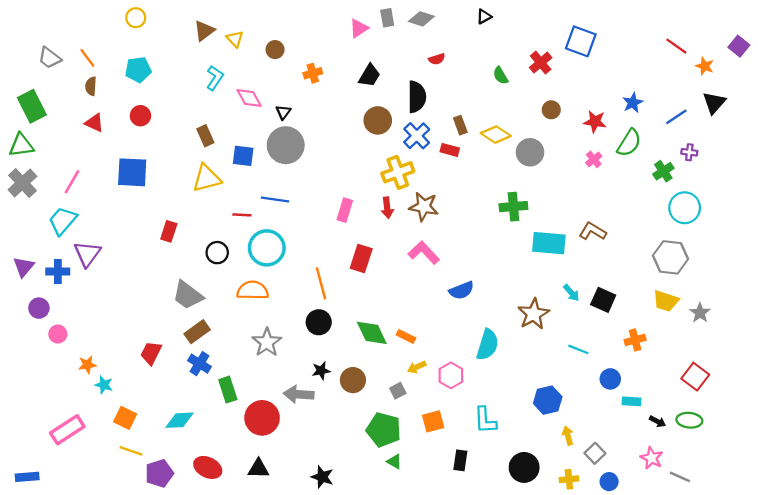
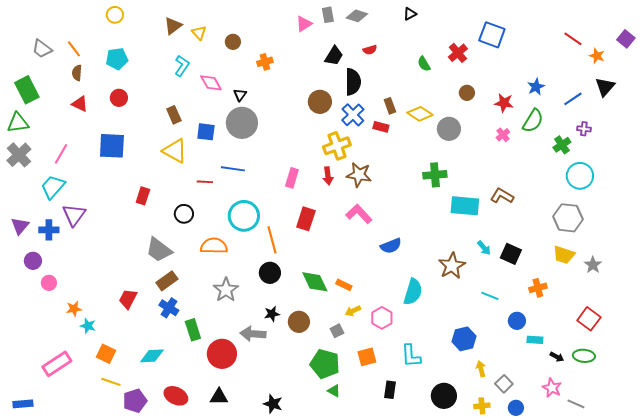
black trapezoid: (369, 76) -> (334, 56), moved
yellow triangle: (207, 178) -> (175, 151), turned 44
cyan circle: (267, 248) -> (244, 216), moved

